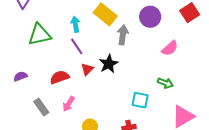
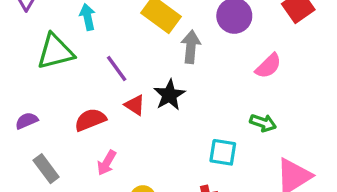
cyan arrow: (75, 24) -> (88, 17), moved
red triangle: (87, 69) -> (135, 105), turned -40
gray rectangle: (41, 107) -> (46, 169), moved

